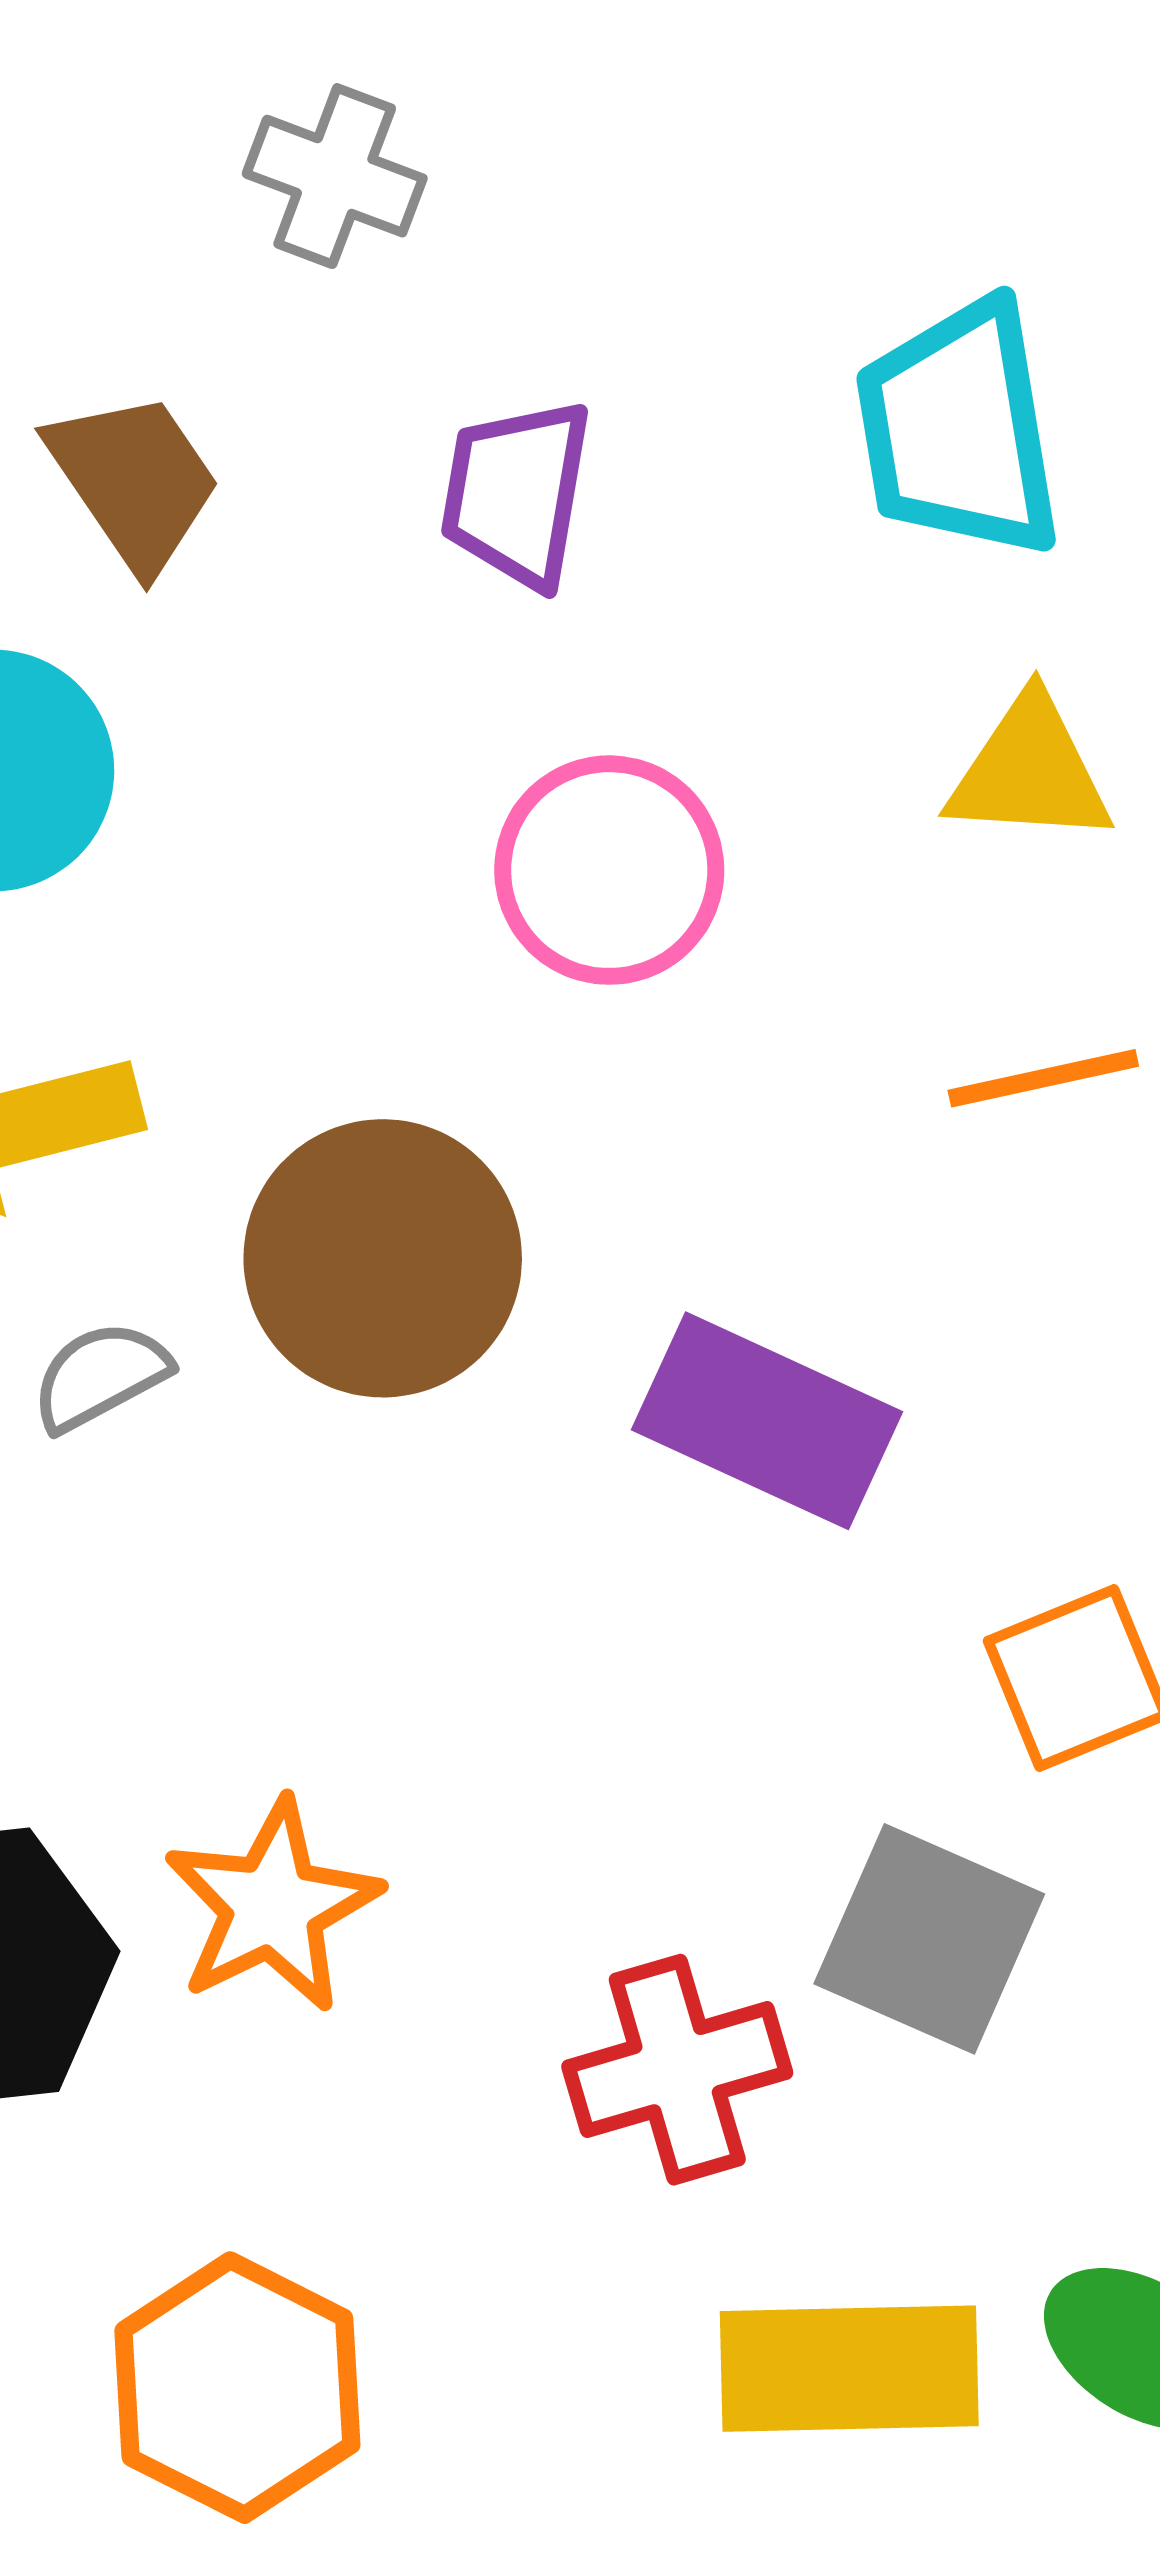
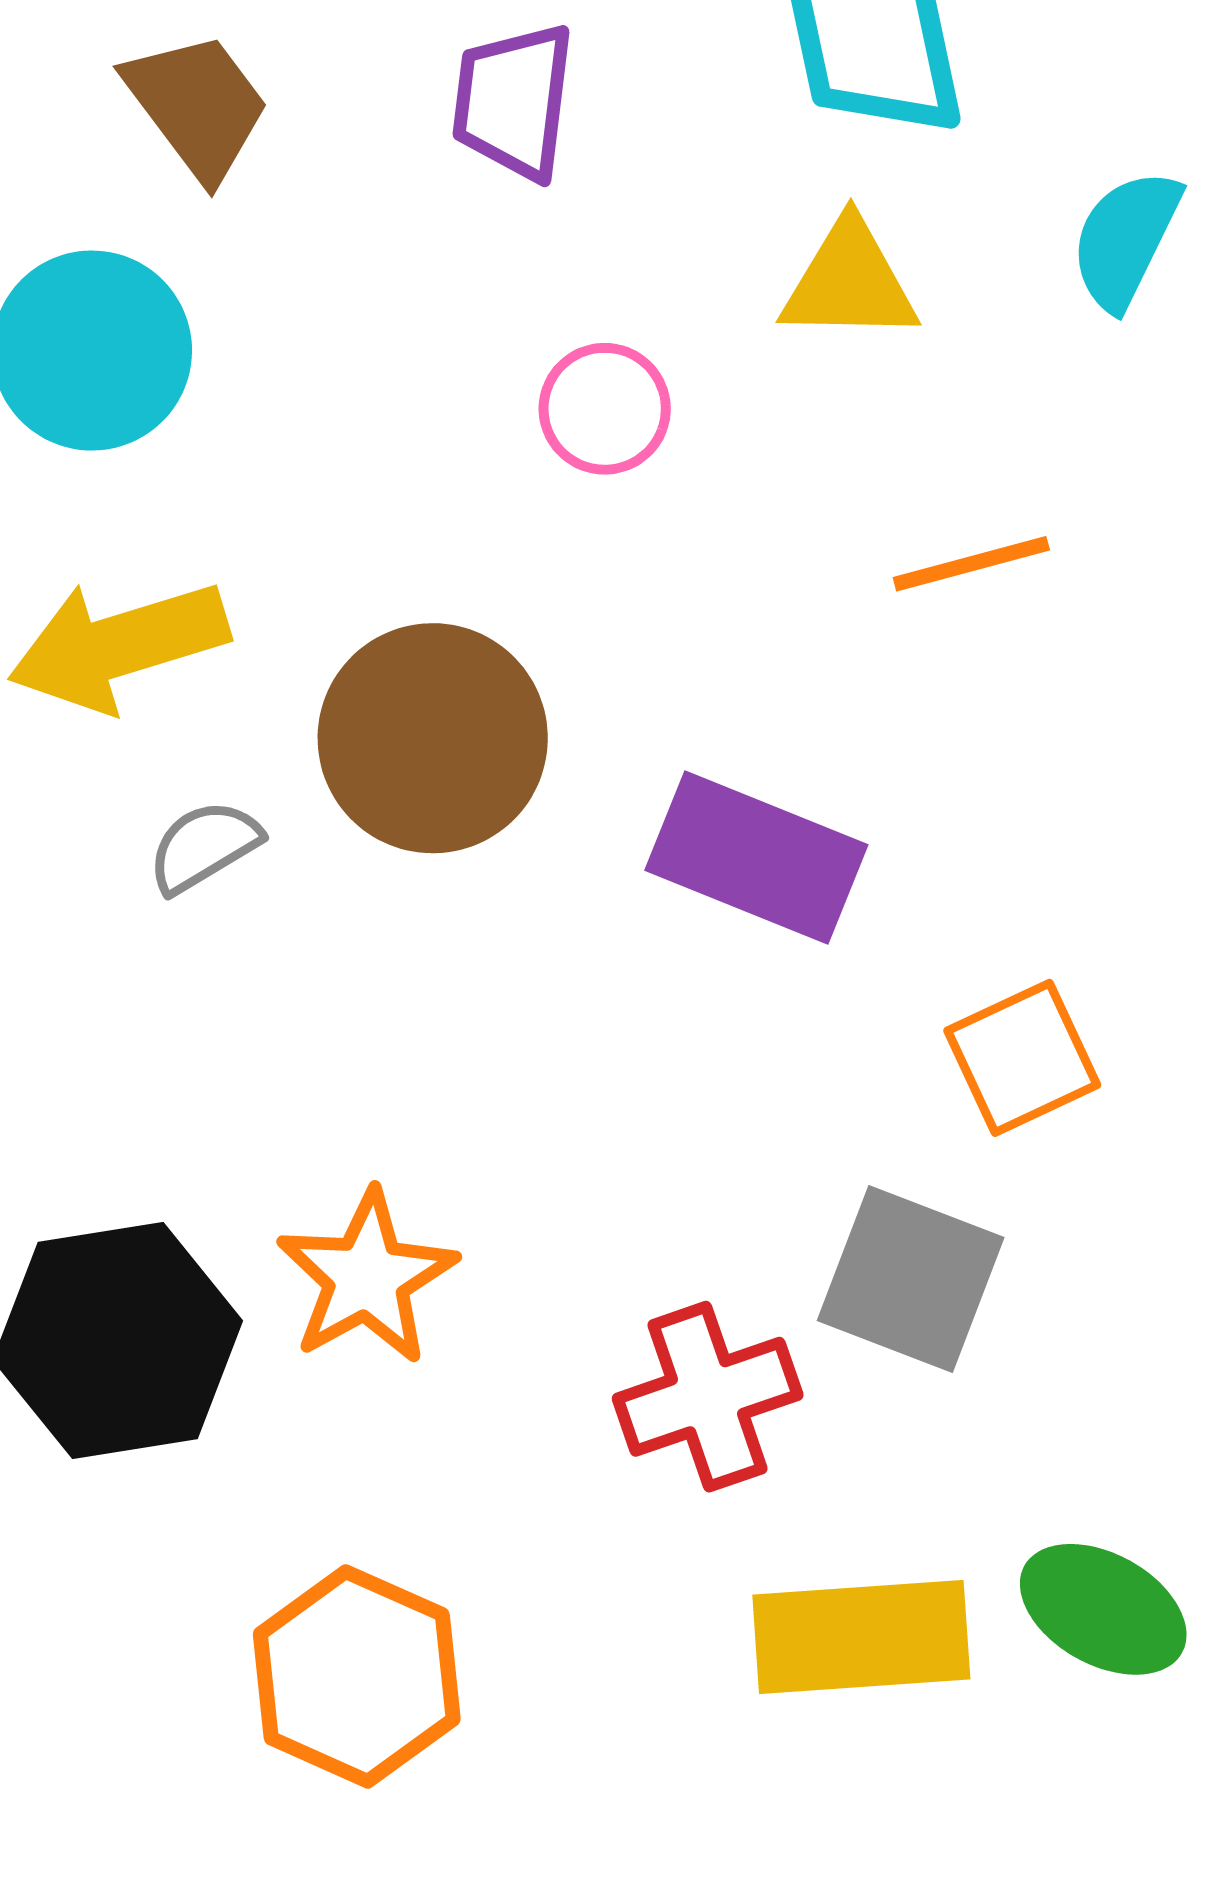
yellow triangle: (1030, 771) -> (849, 282), moved
pink circle: (609, 870) -> (605, 409), size x0.7

